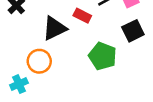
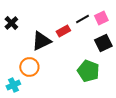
red rectangle: (82, 16) -> (63, 31), turned -56
green pentagon: (103, 56) -> (88, 71), moved

